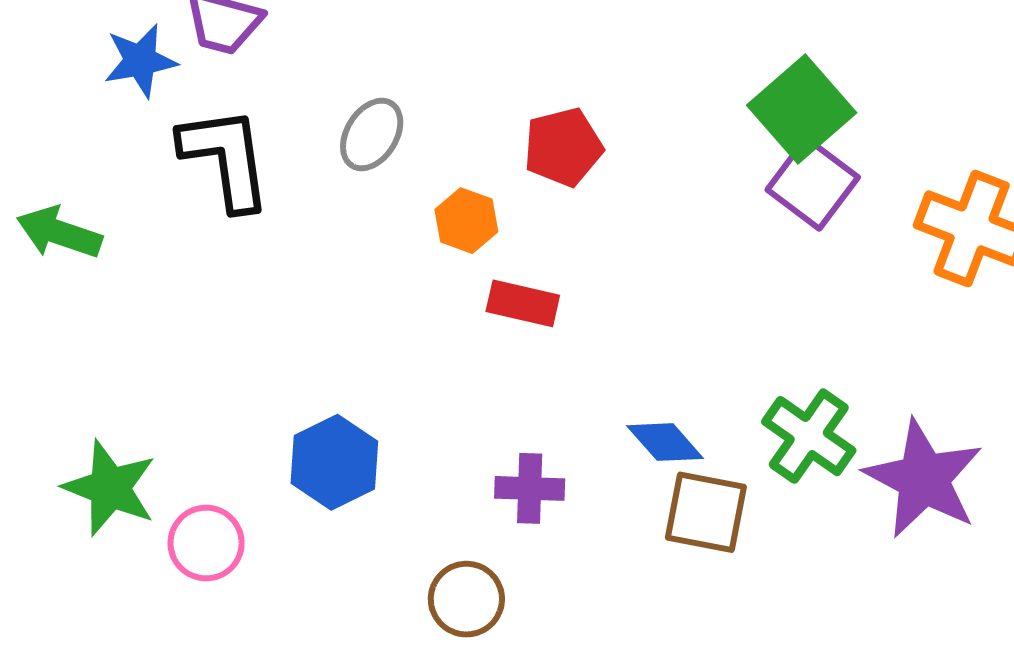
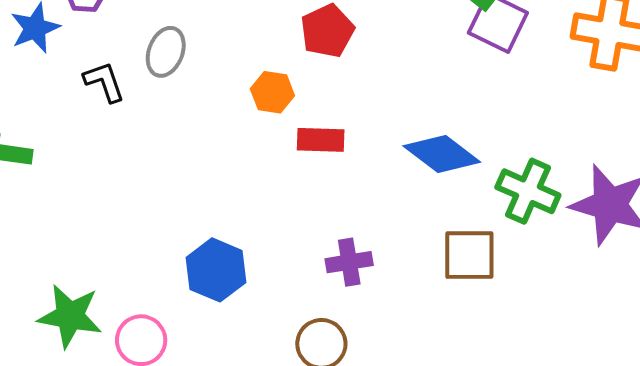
gray ellipse: (372, 135) -> (166, 52), moved
black L-shape: (226, 158) -> (104, 82), size x0.6
blue diamond: (665, 442) -> (442, 154), moved, size x1.4

